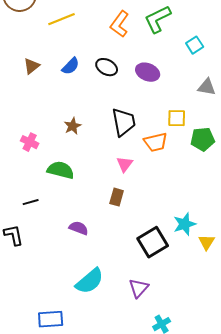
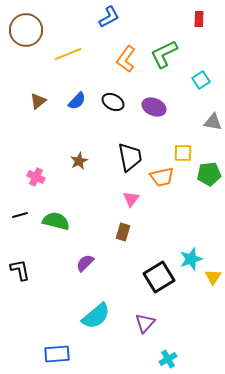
green semicircle: (61, 170) -> (56, 221), moved
black line: (31, 202) -> (20, 215), moved
purple semicircle: (79, 228) -> (85, 263), turned -66

